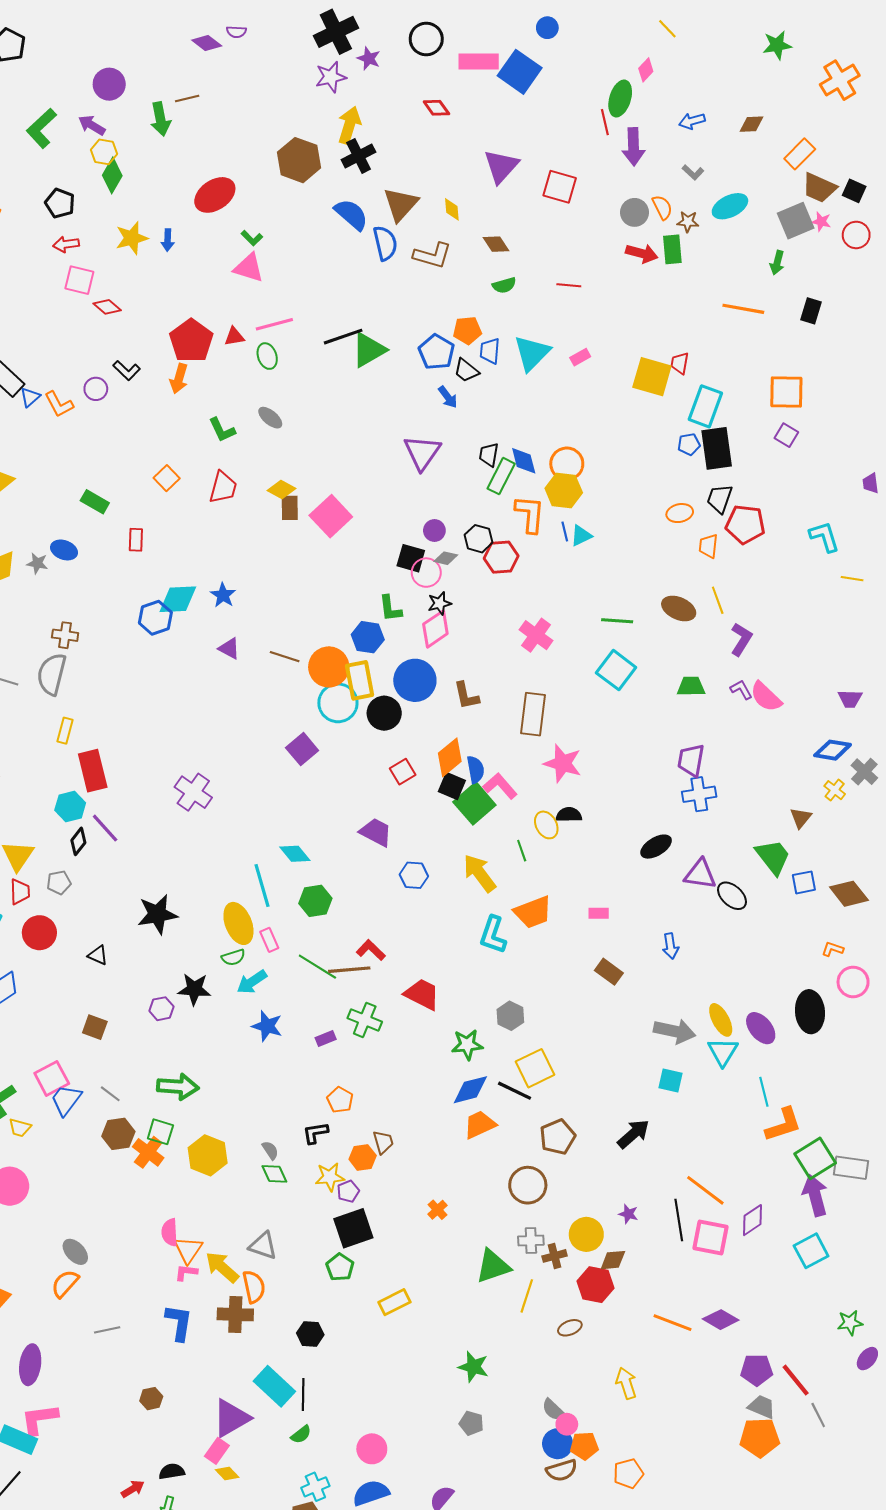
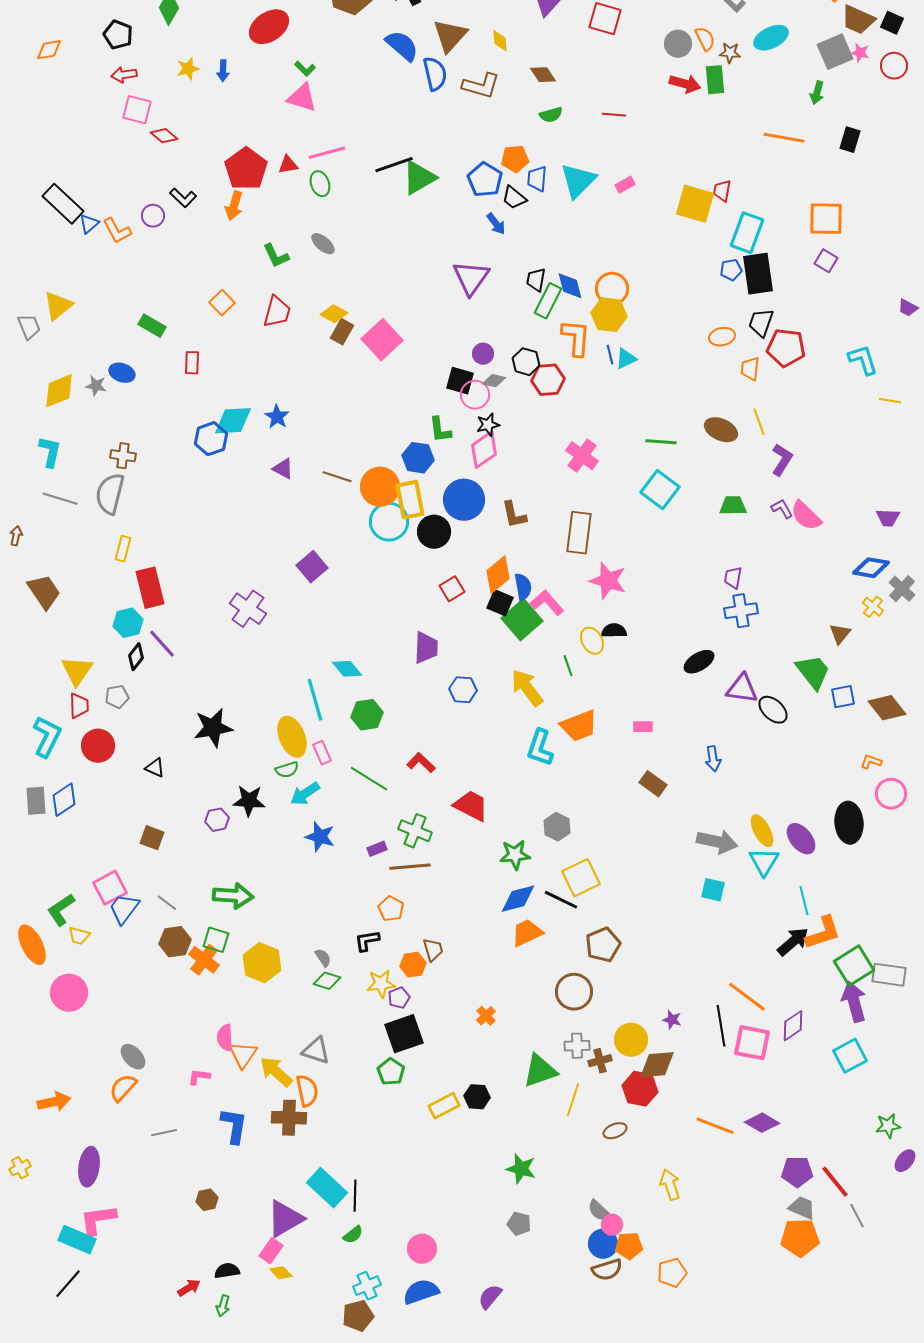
yellow star: (132, 238) -> (188, 69), size x0.7
purple trapezoid: (871, 483) -> (908, 308), turned -55
brown rectangle: (290, 508) -> (342, 332), turned 30
purple square: (302, 749) -> (312, 567), moved
purple trapezoid: (691, 760) -> (733, 578), size x0.7
purple trapezoid: (376, 832) -> (426, 648), turned 64
brown line: (349, 970) -> (410, 867), moved
black arrow: (633, 1134) -> (793, 942), moved
green diamond: (274, 1174) -> (327, 981), turned -48
brown diamond: (613, 1260) -> (657, 1065), size x1.4
pink L-shape: (186, 1272) -> (199, 1077), moved
black hexagon: (310, 1334) -> (477, 1097), moved

